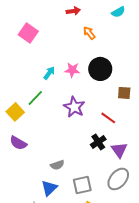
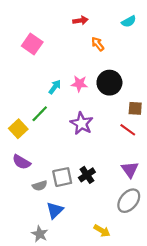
red line: (108, 118) -> (128, 130), moved
black cross: (98, 142) -> (87, 175), moved
gray semicircle: (57, 165) -> (40, 186), moved
gray square: (82, 185) -> (62, 177), moved

